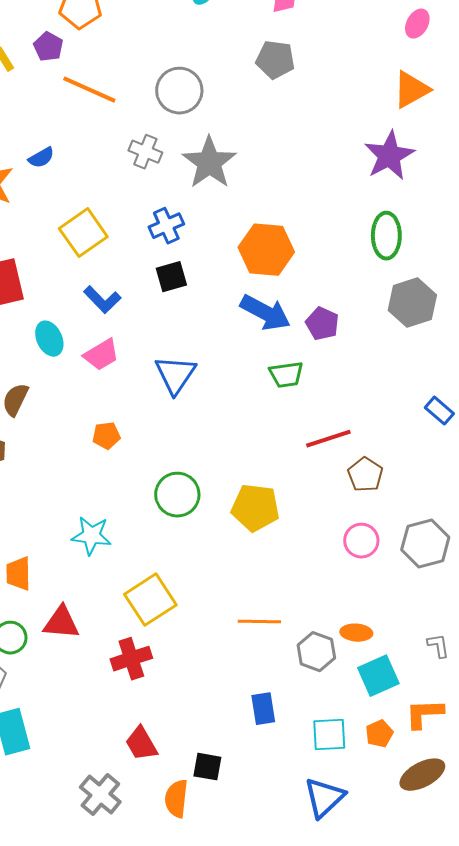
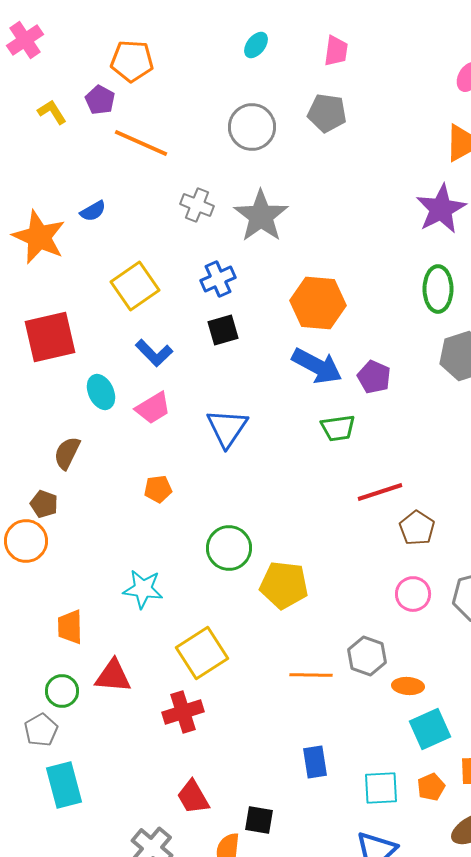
gray circle: (179, 91) -> (252, 127), moved
yellow pentagon: (255, 508) -> (284, 585), moved
gray hexagon: (316, 652) -> (367, 656), moved

